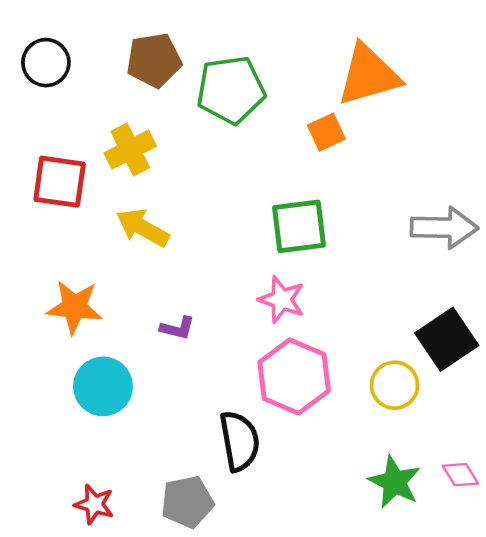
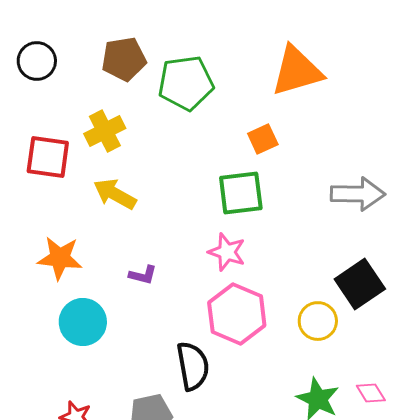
orange square: (326, 132) -> (263, 139), moved

